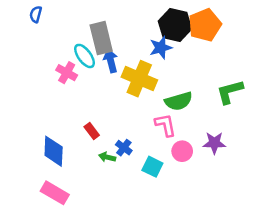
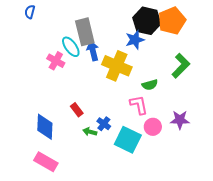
green L-shape: (230, 92) -> (181, 66), moved, turned 150
green semicircle: (179, 101) -> (150, 85), size x0.7
cyan square: (152, 167) -> (128, 140), size x1.5

